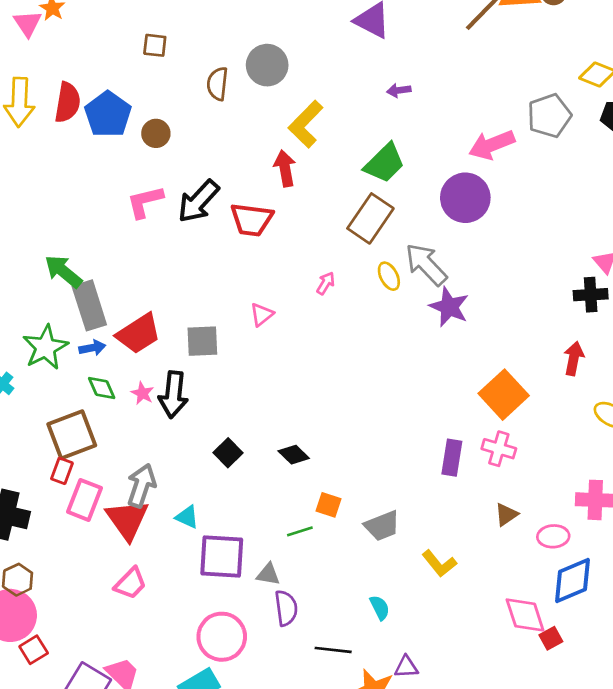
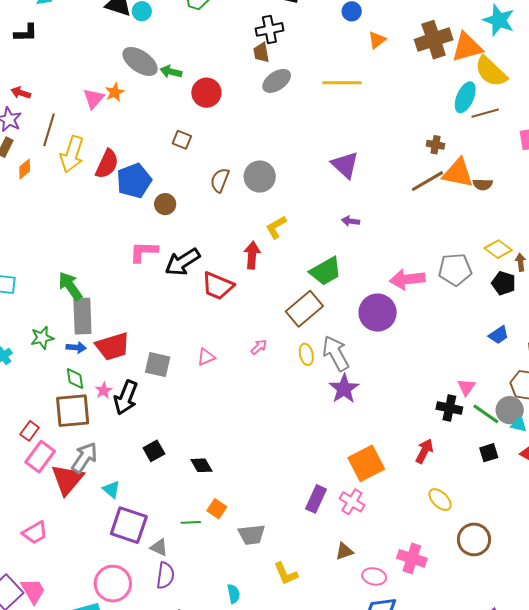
yellow L-shape: (306, 124) -> (276, 227), size x0.7
green star: (45, 347) -> (42, 338), size x0.7
brown square: (72, 435) -> (73, 411), moved
pink trapezoid: (130, 583) -> (35, 533), moved

